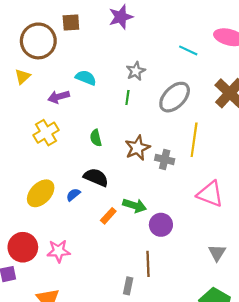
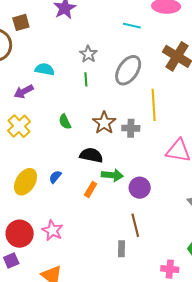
black semicircle: (96, 177) -> (91, 155), moved
pink star: (59, 251) -> (52, 230), turned -30

